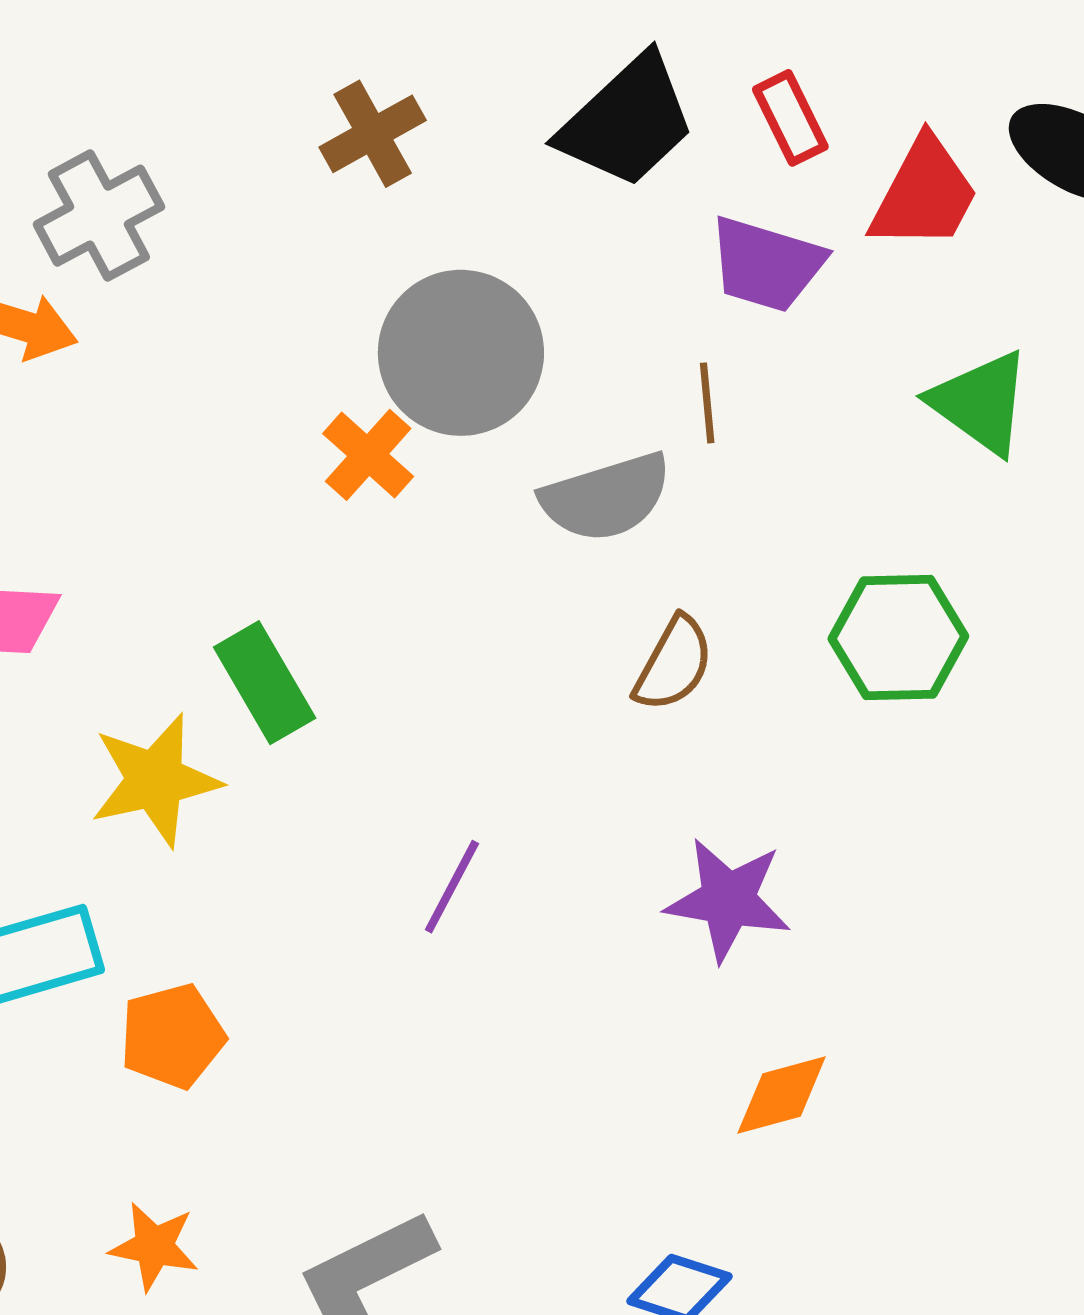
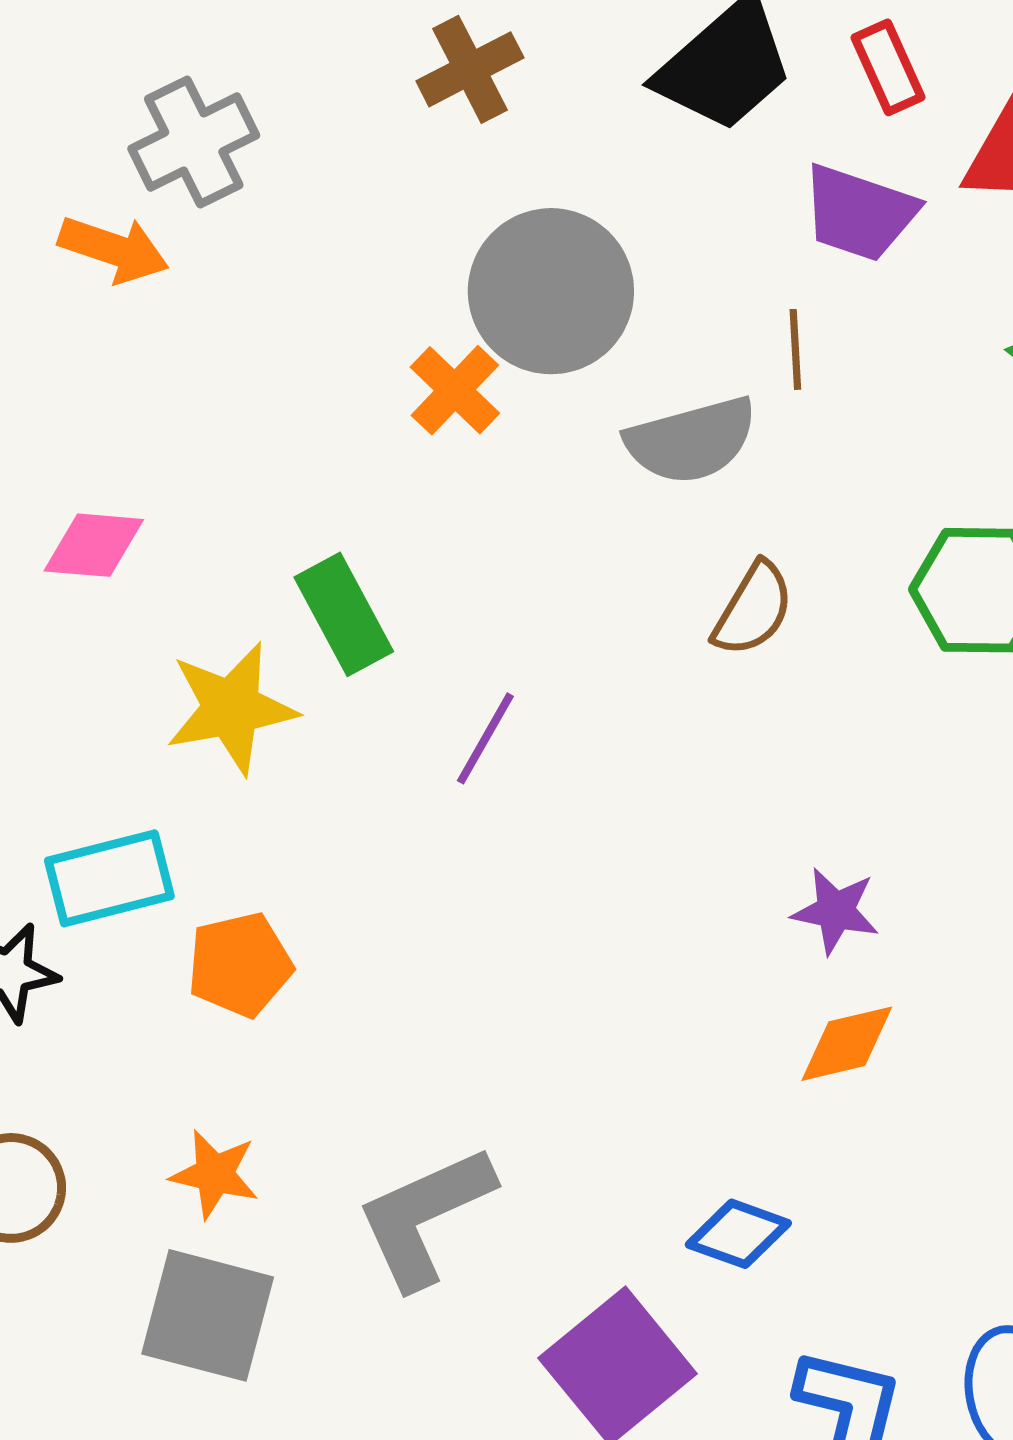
purple line: (452, 887) -> (485, 738), moved
purple star: (728, 900) -> (835, 911), moved, size x0.7

